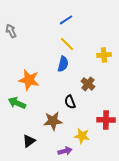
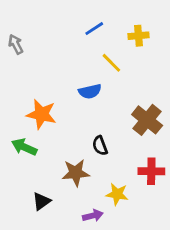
yellow line: (67, 44) -> (111, 63), moved
yellow cross: (104, 55) -> (138, 36), moved
blue semicircle: (63, 64) -> (90, 91), turned 63
brown cross: (88, 84) -> (147, 120), moved, size x1.5

